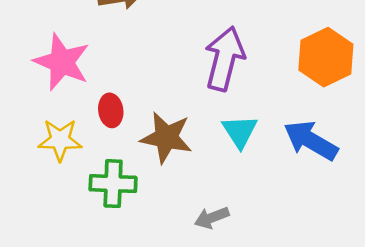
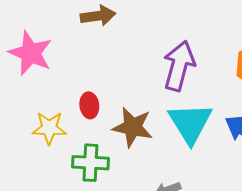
pink star: (62, 62) -> (31, 53), moved
cyan triangle: (240, 131) -> (190, 123), size x1.6

